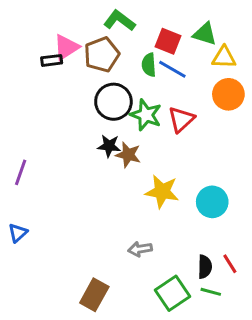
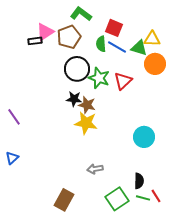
green triangle: (205, 34) -> (139, 48), moved
purple line: (21, 172) -> (14, 117), turned -54
yellow star: (162, 192) -> (86, 123), moved
red line: (230, 264) -> (156, 196), moved

